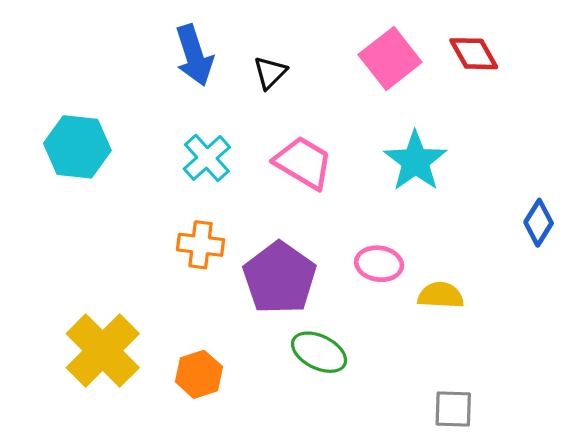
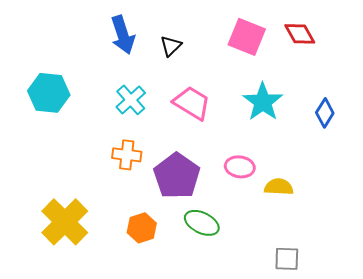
pink square: (390, 58) -> (247, 37), turned -30
blue diamond: (539, 223) -> (325, 113), moved
orange hexagon: (199, 374) -> (142, 228), moved

